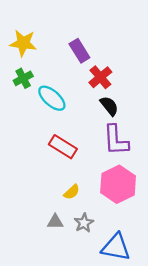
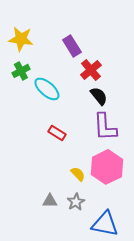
red rectangle: (63, 147) -> (57, 133), size x0.7
yellow semicircle: (72, 192) -> (78, 174), moved, turned -91

